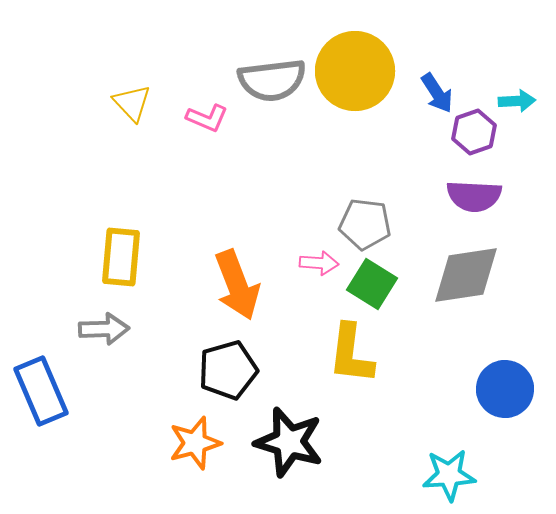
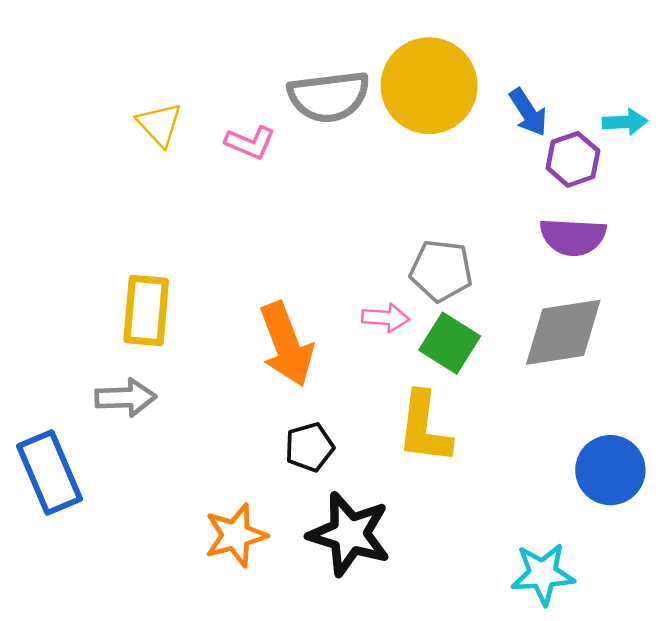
black pentagon: (228, 370) -> (309, 447), moved, size x0.7

